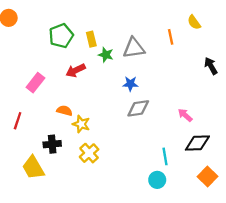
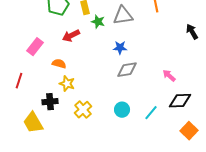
orange semicircle: (64, 111) -> (59, 64), moved
yellow star: (81, 124) -> (67, 84), moved
cyan line: (165, 156) -> (151, 113), turned 49
cyan circle: (157, 180) -> (122, 110), moved

